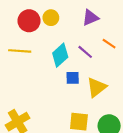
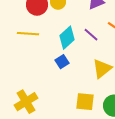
blue square: (73, 78) -> (62, 62), moved, turned -32

